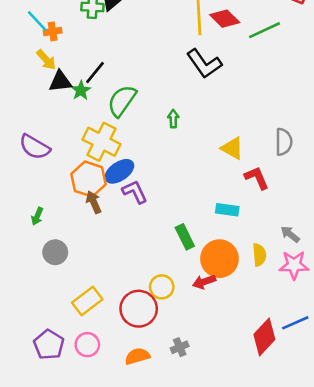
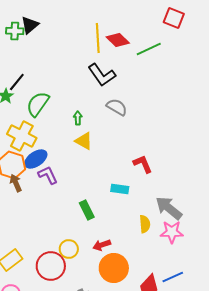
gray semicircle: (284, 142) -> (117, 107), moved, turned -60
yellow triangle: (232, 148) -> (84, 141), moved
gray arrow: (290, 234) -> (169, 208), size x1.8
orange circle: (219, 259) -> (114, 268), moved

